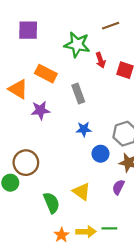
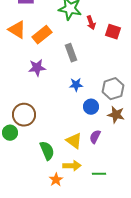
orange rectangle: (46, 74) -> (42, 35), turned -66
orange triangle: (18, 89) -> (17, 30), moved
purple semicircle: (118, 187) -> (95, 137), moved
yellow arrow: (86, 232) -> (72, 166), moved

